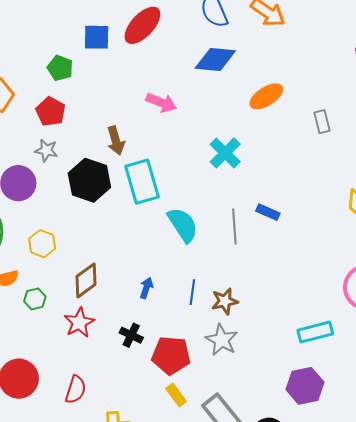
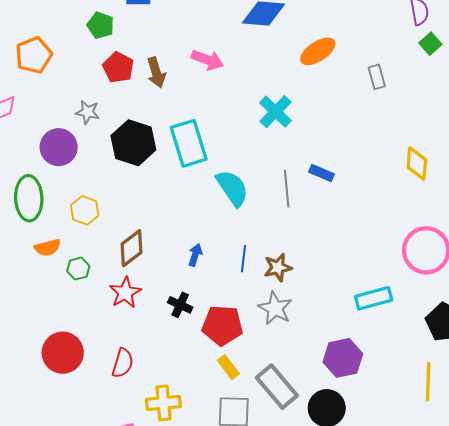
red pentagon: (51, 112) -> (118, 67), moved
brown arrow: (116, 141) -> (156, 73), moved
purple hexagon: (305, 386) -> (343, 358), moved

